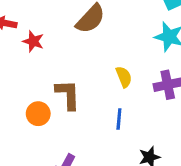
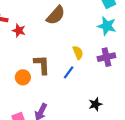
blue line: (119, 119) -> (69, 72), moved, turned 32

